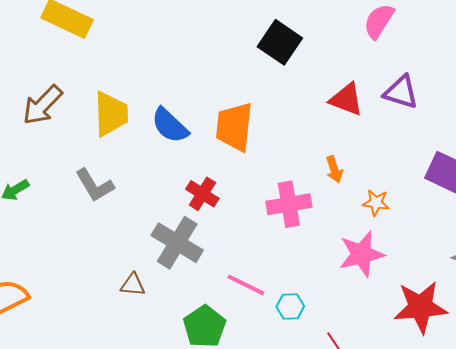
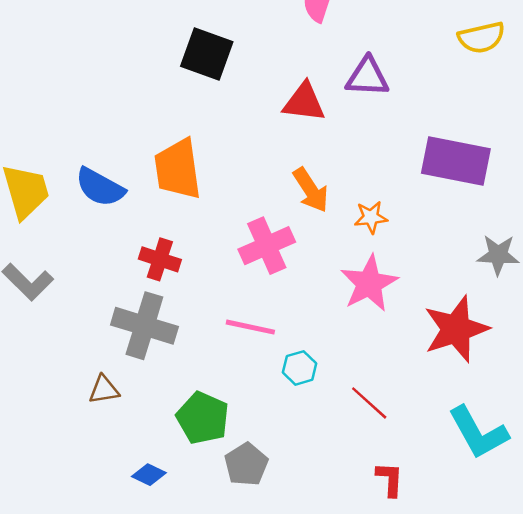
orange arrow: (334, 169) -> (311, 190), size x1.4
pink line: (246, 285) -> (250, 327), moved

